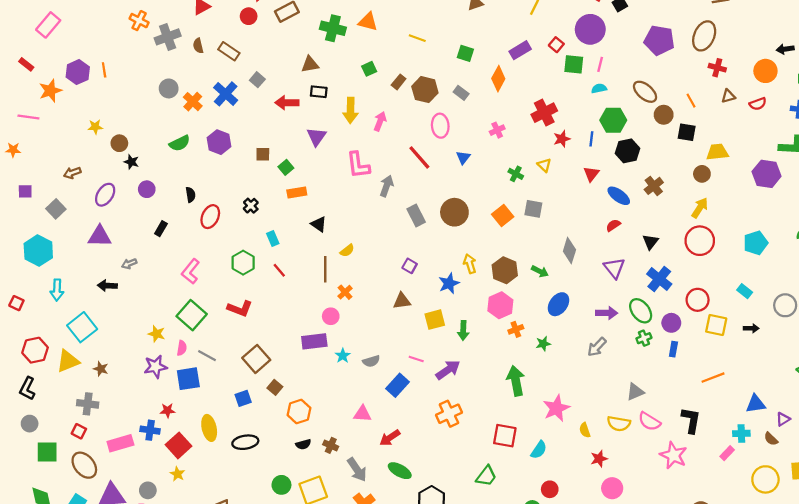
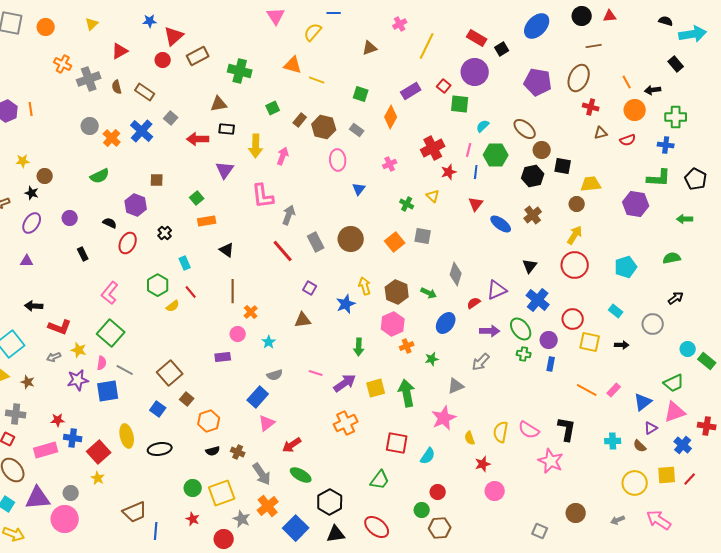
orange triangle: (368, 22) -> (293, 65), moved
pink line: (600, 64) -> (469, 150), moved
cyan semicircle: (599, 88) -> (483, 126), turned -32
orange line: (691, 101) -> (627, 82), moved
purple hexagon: (219, 142) -> (136, 205), moved
black hexagon: (627, 151) -> (533, 176), moved
brown square: (263, 154) -> (157, 180), moved
red line: (419, 157) -> (283, 251), moved
black star: (131, 162) -> (32, 193), moved
black semicircle: (191, 195) -> (110, 223), turned -56
red semicircle: (613, 225) -> (474, 303), moved
black rectangle: (161, 229) -> (83, 254), turned -56
purple triangle: (100, 236) -> (27, 261), size x0.6
yellow semicircle: (347, 251) -> (173, 306), moved
gray arrow: (129, 264) -> (54, 357), moved
purple triangle: (614, 268) -> (497, 290), turned 45
red L-shape: (240, 309) -> (60, 327), moved
yellow square: (435, 320) -> (376, 388), moved
green cross: (644, 338) -> (524, 354), turned 32
purple rectangle: (314, 341) -> (223, 357), size x0.7
cyan star: (343, 356) -> (269, 342), moved
orange line: (713, 378) -> (587, 390), turned 50
blue rectangle: (398, 385) -> (258, 397), moved
gray triangle: (635, 392) -> (456, 386), moved
blue square: (243, 398) -> (158, 409), turned -35
blue triangle: (756, 404) -> (643, 402), moved, turned -30
red star: (168, 410) -> (58, 420), moved
pink triangle: (362, 414) -> (267, 423), turned -42
yellow semicircle: (619, 424) -> (501, 432), turned 90
pink rectangle: (727, 453) -> (614, 390), moved

